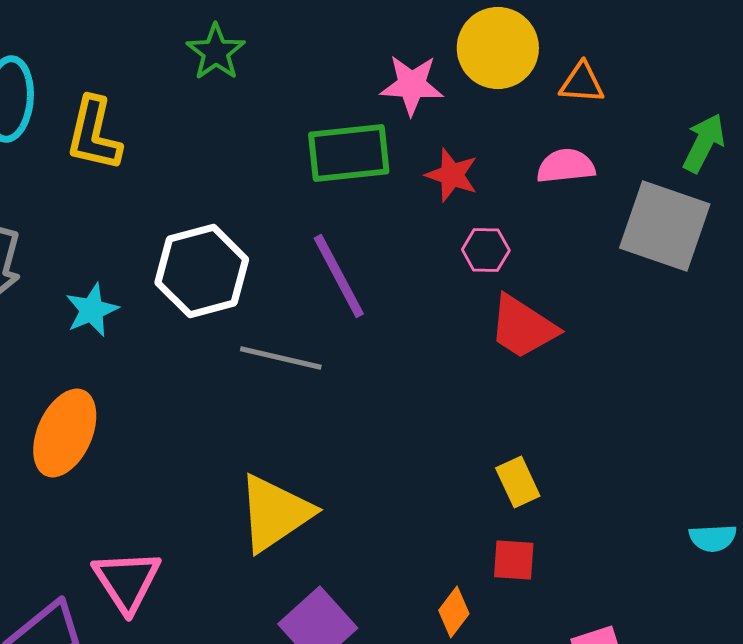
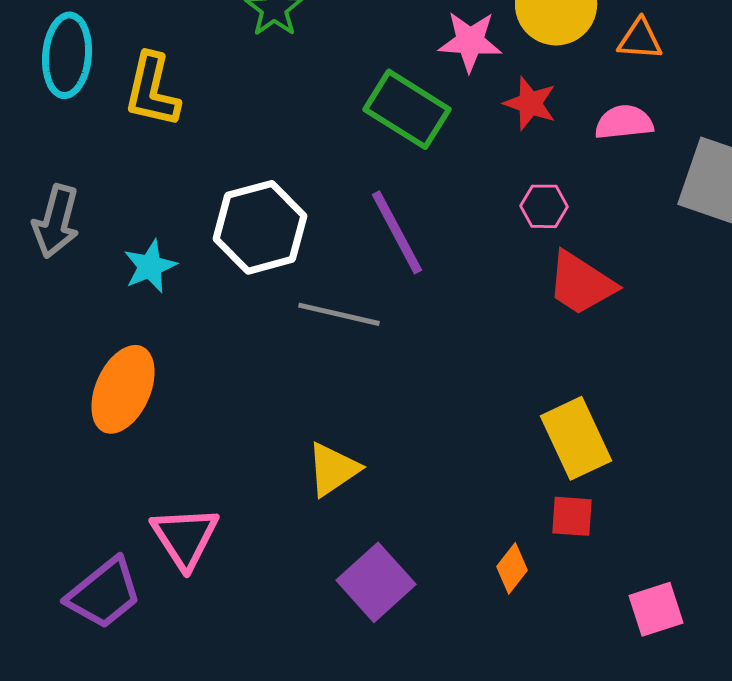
green rectangle: (349, 153) -> (407, 109), turned 38
red star: (452, 175) -> (530, 103), moved
yellow rectangle: (518, 482) -> (576, 438), size x1.6
yellow triangle: (275, 513) -> (333, 469), size x0.7

